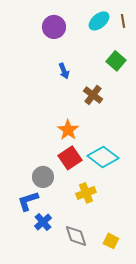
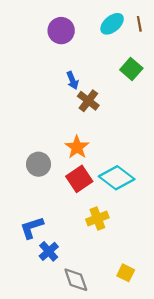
brown cross: (93, 95) -> (88, 101), moved
gray circle: (43, 177) -> (38, 164), moved
gray diamond: (76, 236) -> (76, 280), moved

